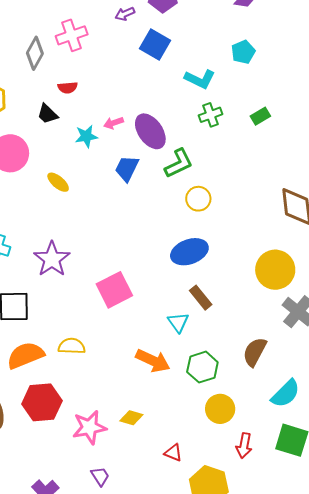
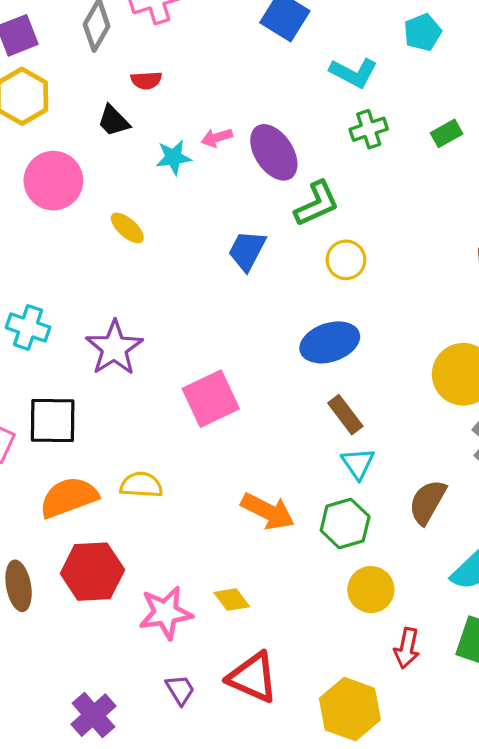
blue trapezoid: (127, 168) -> (247, 250), moved
cyan triangle: (178, 322) -> (358, 463), moved
yellow diamond: (131, 418) -> (232, 600), turned 35
red triangle: (173, 453) -> (253, 677), moved, size x1.8

